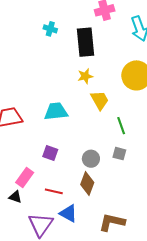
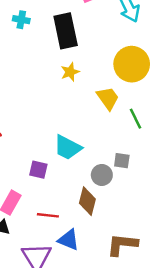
yellow trapezoid: (100, 100) -> (108, 98), moved
cyan trapezoid: (56, 111) -> (68, 147), moved, turned -140
green line: (121, 126) -> (136, 119), moved
gray circle: (91, 159) -> (102, 175), moved

